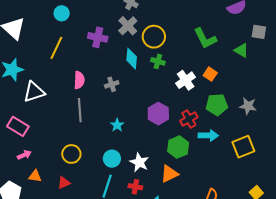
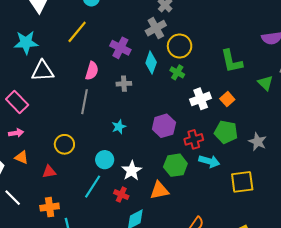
purple cross: (98, 37) -> (120, 48), moved

